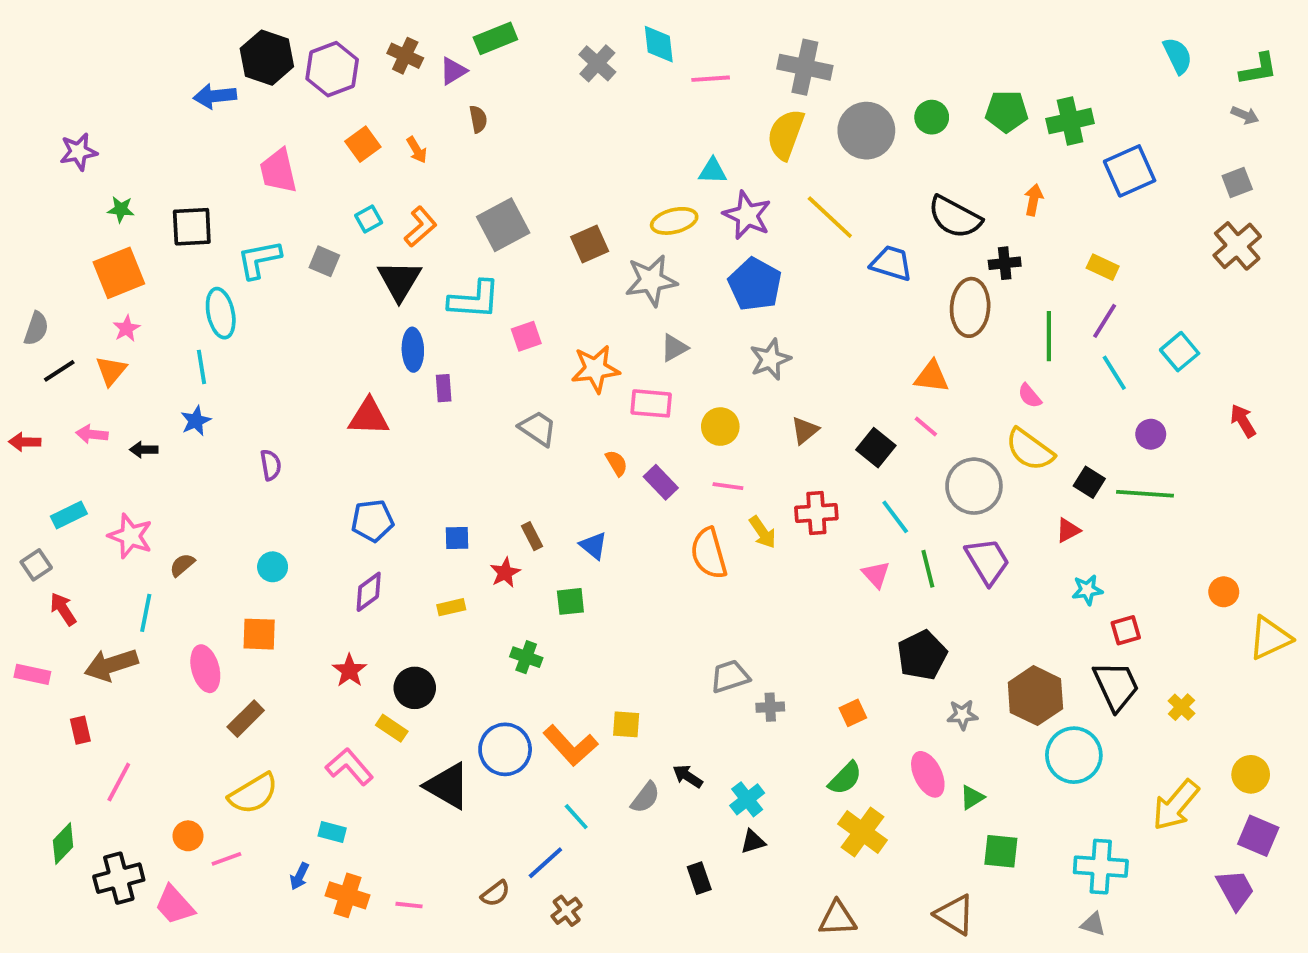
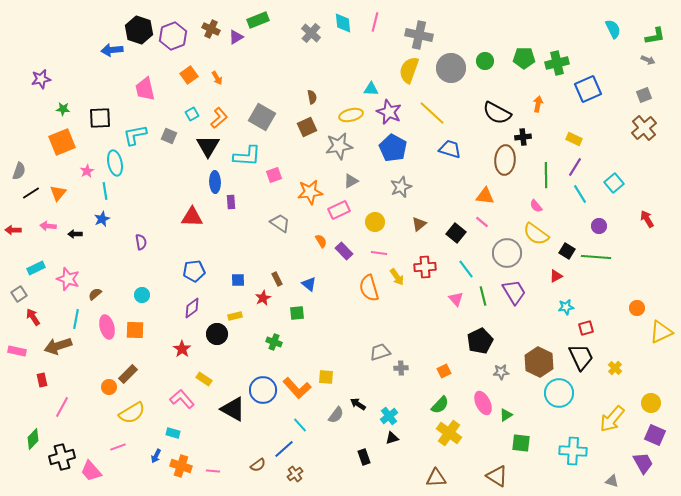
pink line: (711, 79) -> (375, 22), moved, turned -72
brown semicircle: (478, 119) -> (312, 97), moved
gray square: (503, 225) -> (262, 117), turned -32
blue trapezoid: (891, 263) -> (450, 149), moved
pink star: (127, 329) -> (87, 171), moved
pink rectangle: (651, 403) -> (339, 210), turned -30
pink ellipse: (205, 669) -> (107, 327), moved
black circle: (415, 688) -> (217, 334), moved
orange circle: (188, 836) -> (109, 387), moved
gray triangle: (1093, 924) -> (612, 481), moved

